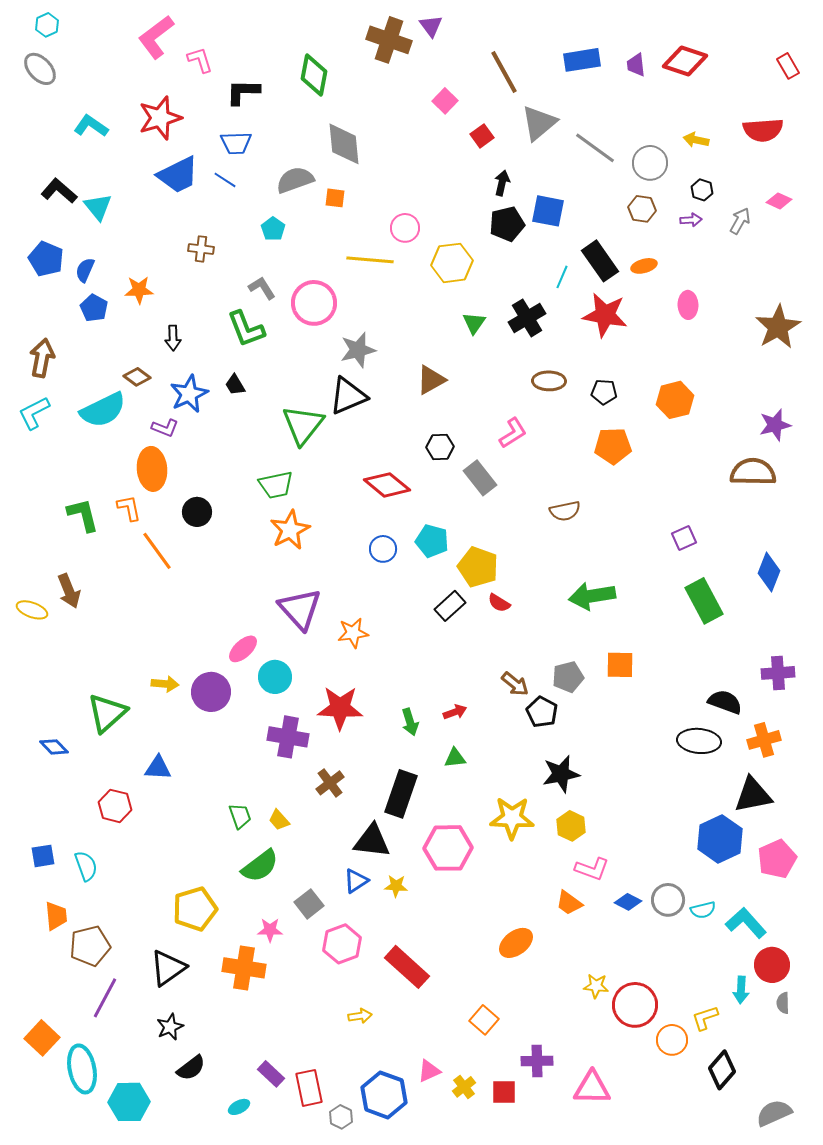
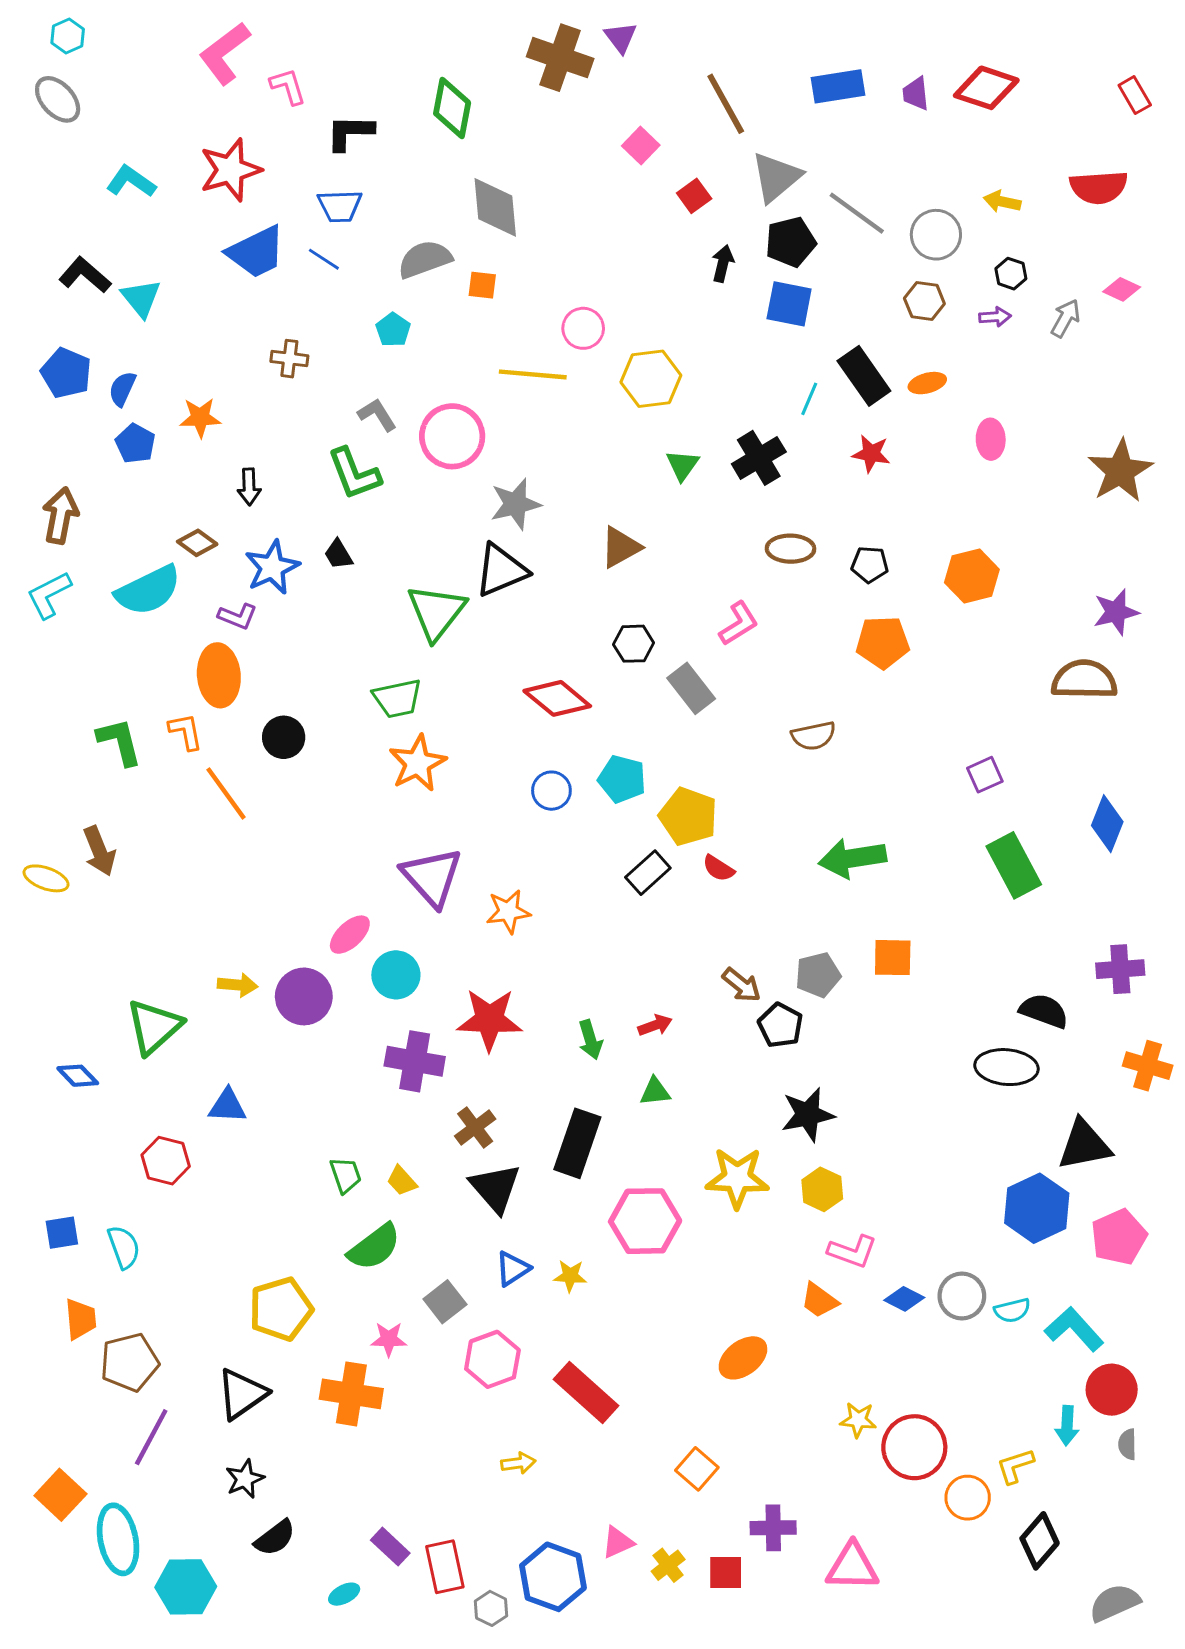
black pentagon: (507, 224) -> (790, 242), moved
red star: (605, 315) -> (871, 454), size x0.6
orange cross: (764, 740) -> (1148, 1066), moved, turned 32
black triangle: (372, 841) -> (495, 1188), moved, turned 42

